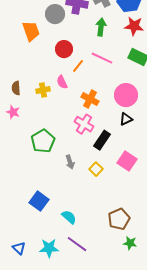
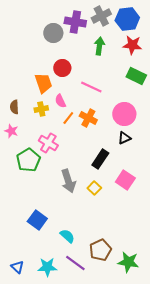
orange trapezoid: (31, 31) -> (43, 83), moved
pink line: (102, 58) -> (91, 87), moved
orange line: (78, 66) -> (68, 118), moved
pink cross: (84, 124) -> (48, 143), moved
green pentagon: (43, 141) -> (28, 160), moved
gray arrow: (70, 162) -> (68, 181), size x1.6
brown pentagon: (119, 219) -> (100, 250), moved
green star: (130, 243) -> (128, 262), size x1.5

